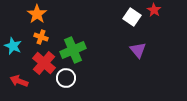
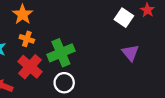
white circle: (66, 78) -> (64, 83), moved

